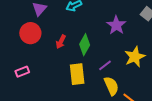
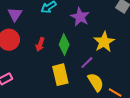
purple star: (116, 25) -> (80, 17), moved
yellow star: (135, 57) -> (104, 42), moved

